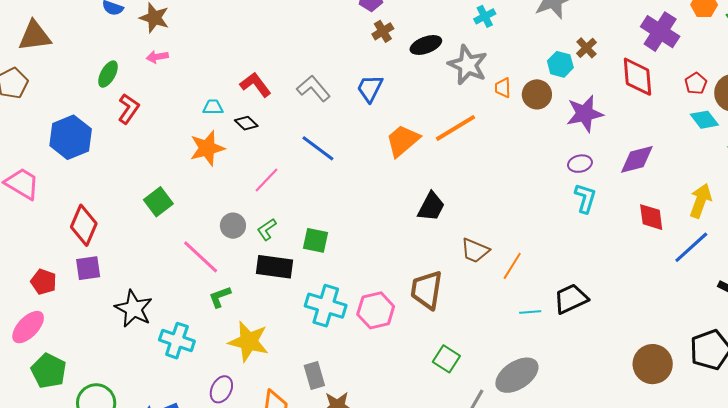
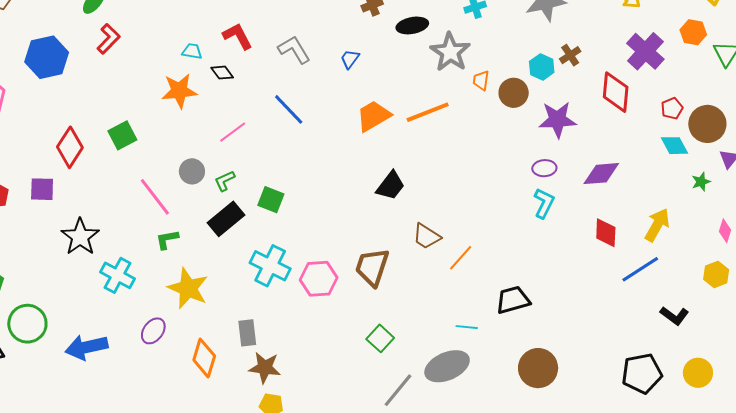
blue trapezoid: (370, 88) -> (350, 59), size x0.7
red diamond: (84, 225) -> (70, 147), moved
black rectangle: (274, 267) -> (226, 219), turned -57
cyan line: (530, 312) -> (467, 327), moved
brown circle: (653, 364) -> (538, 368), moved

